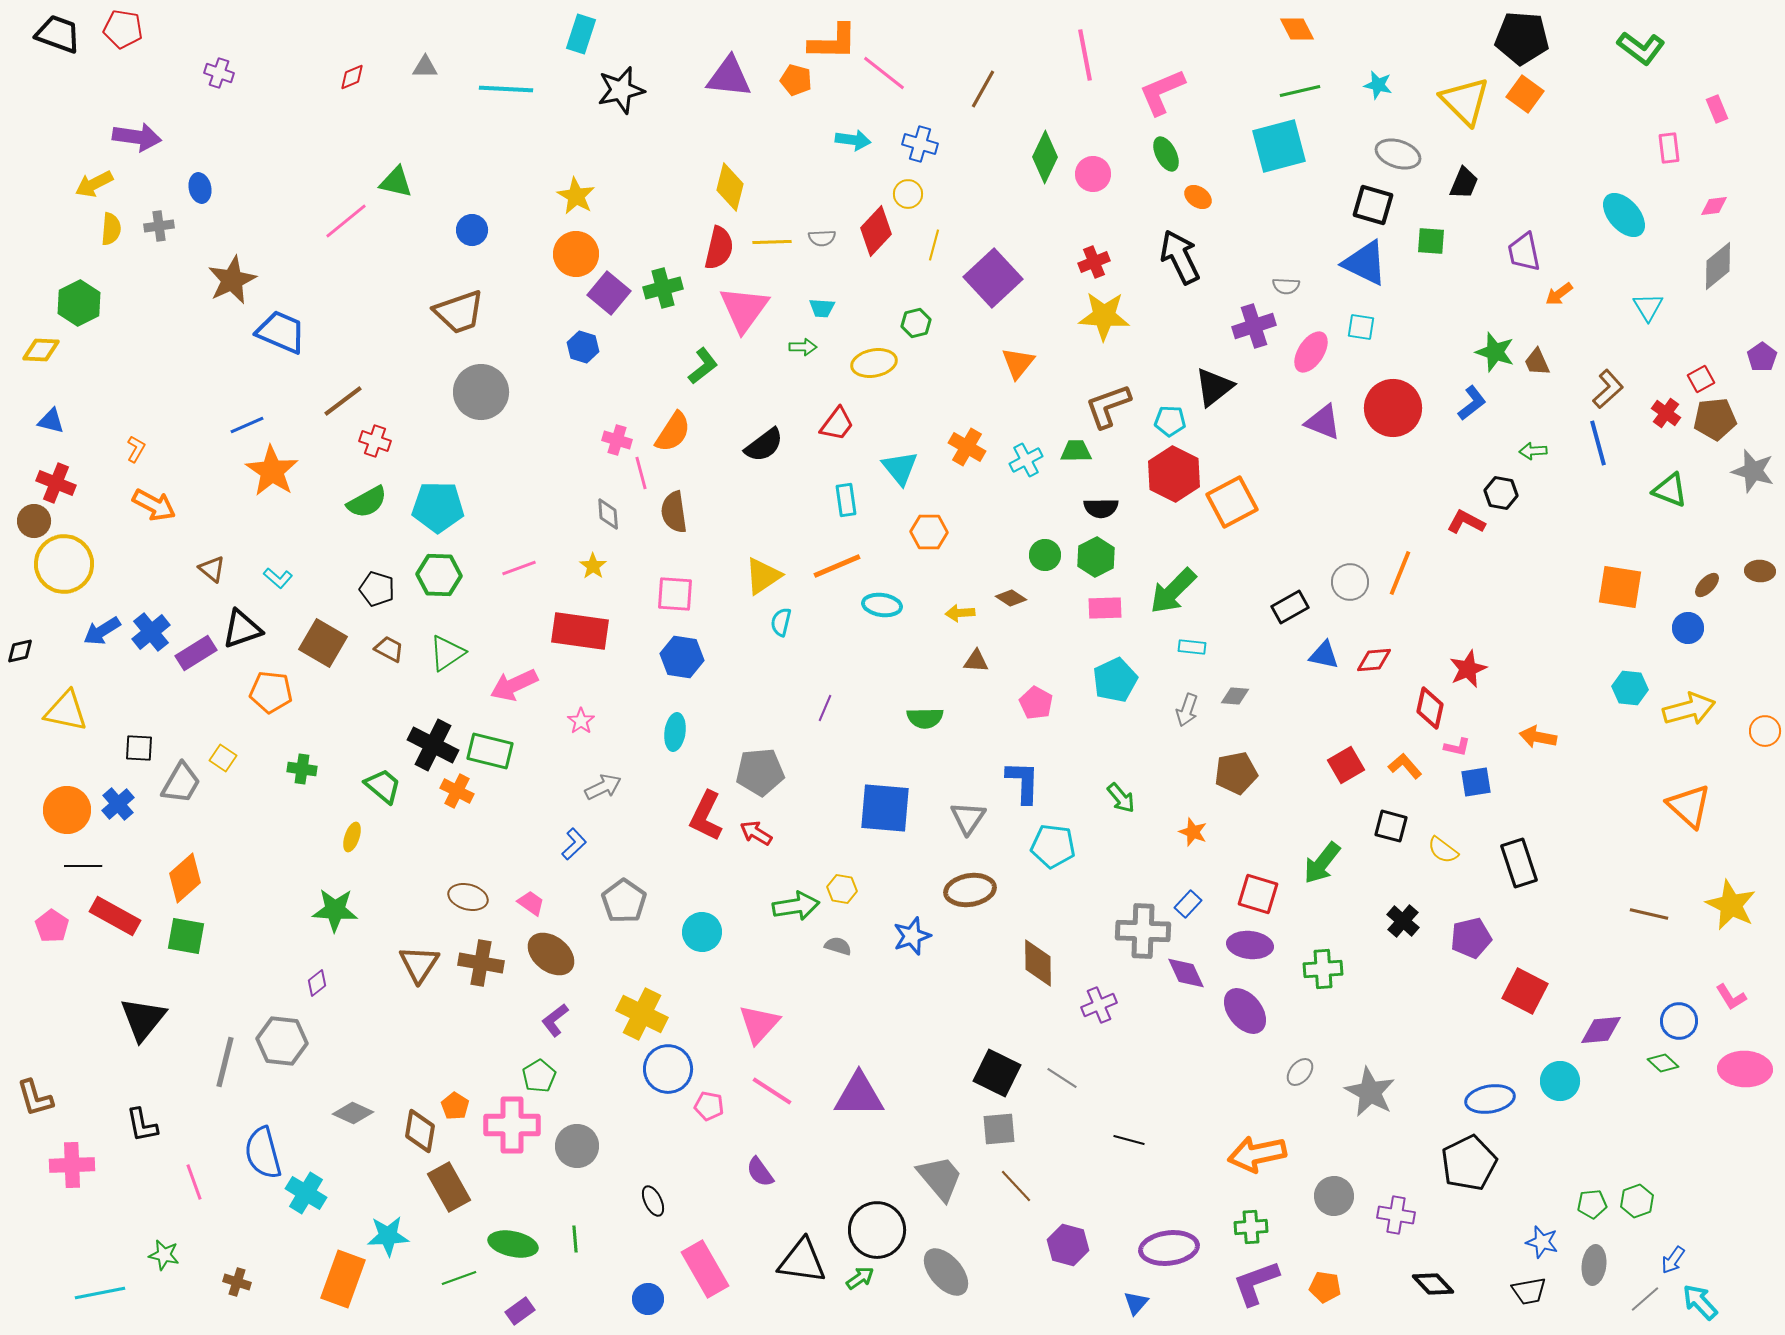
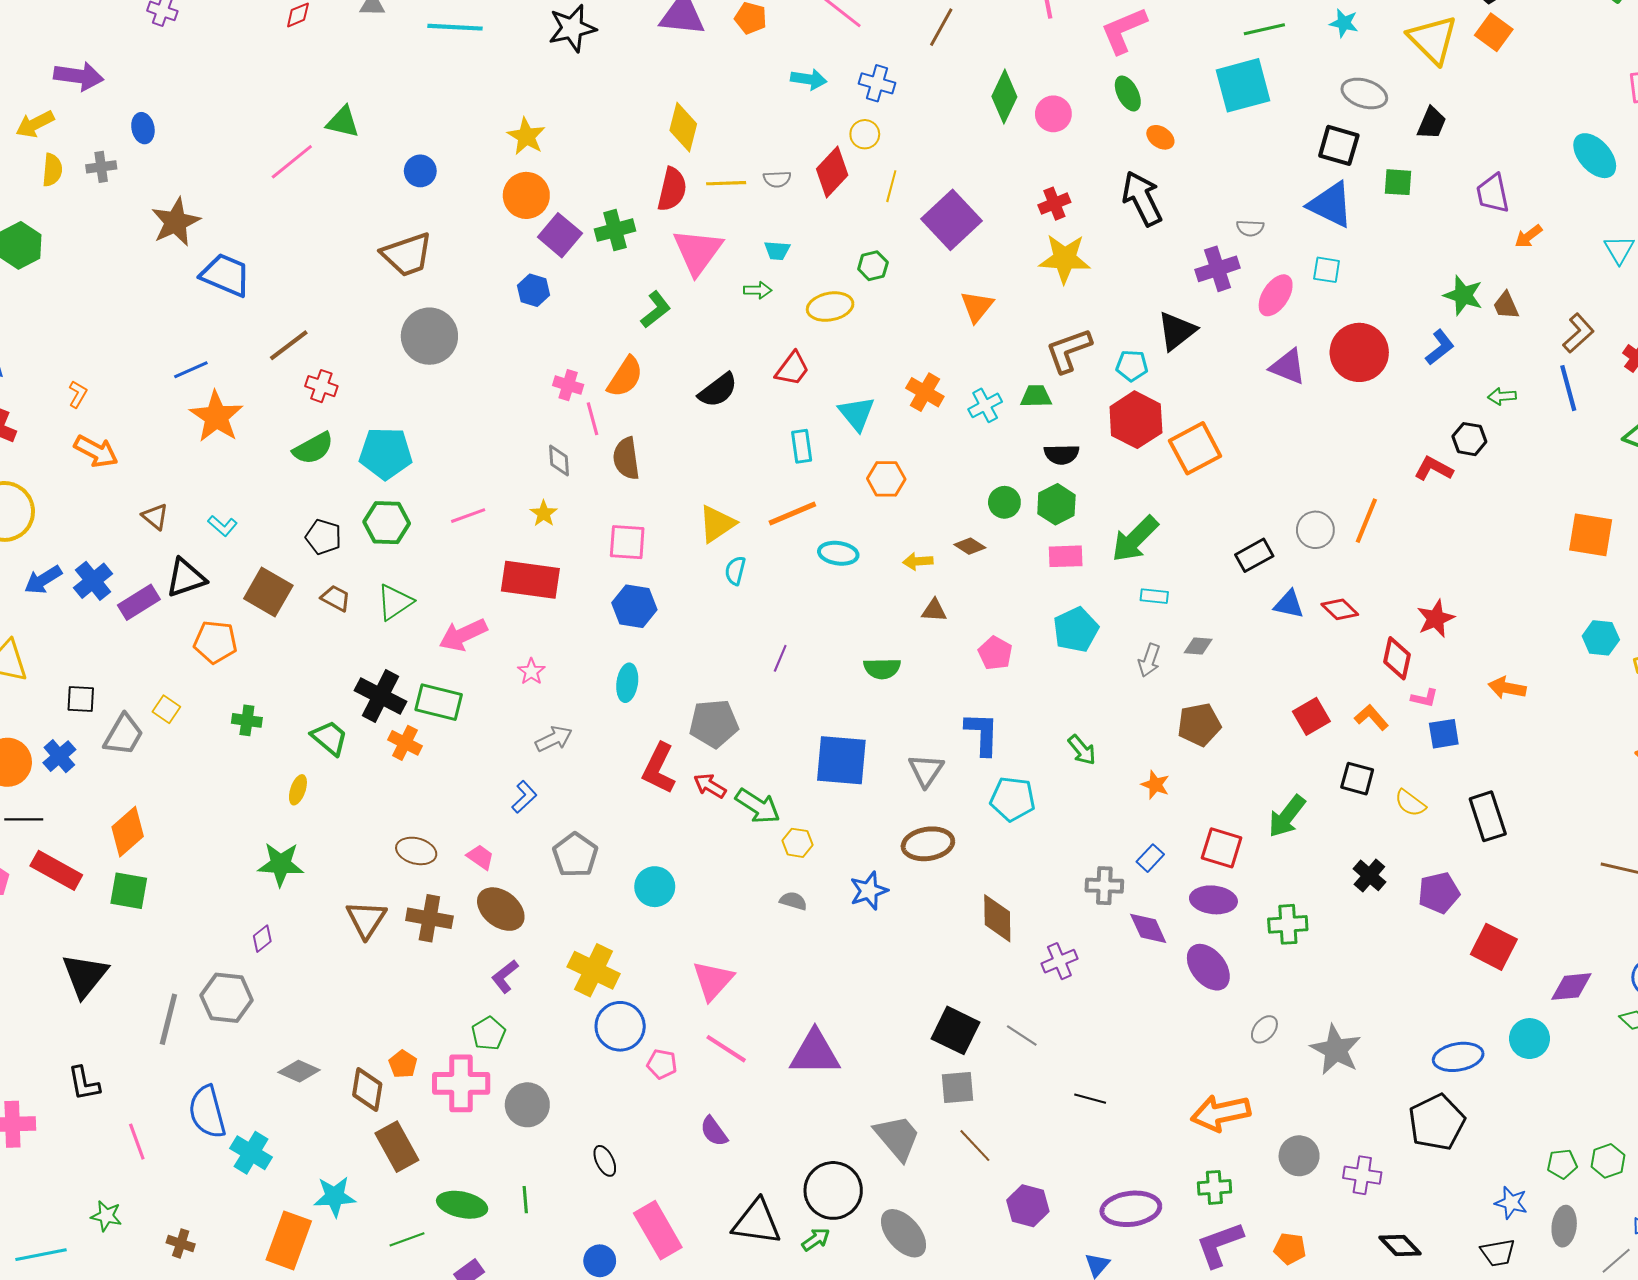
red diamond: (1374, 660) -> (1340, 609), turned 48
green arrow: (796, 906) -> (758, 806), moved, turned 42
gray cross: (1143, 931) -> (1104, 886), size x0.7

